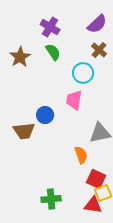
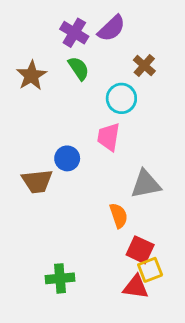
purple semicircle: (97, 24) -> (111, 28), moved
green cross: (51, 199) -> (60, 278), moved

